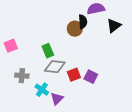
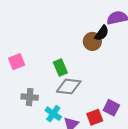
black semicircle: (83, 22) -> (102, 33), turned 40
red square: (74, 75) -> (95, 117), moved
purple square: (91, 77) -> (111, 108), moved

